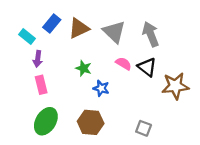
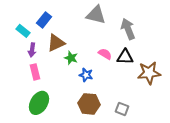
brown triangle: (79, 28) -> (56, 43), moved
gray triangle: (114, 32) -> (96, 15), moved, turned -30
black triangle: (147, 67) -> (125, 57), turned -36
brown hexagon: (91, 122) -> (89, 104), moved

